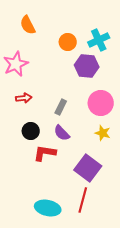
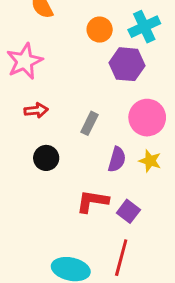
purple semicircle: (62, 133) -> (117, 159), moved, turned -120
red L-shape: (45, 153) -> (92, 201), moved
purple square: (88, 168) -> (128, 211), size x0.6

